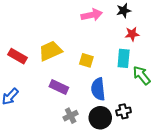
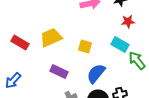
cyan rectangle: (124, 58) -> (120, 44), turned -66
blue semicircle: (98, 89) -> (96, 74), turned 45

